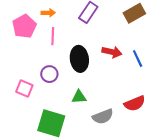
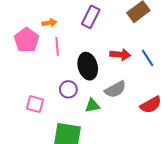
purple circle: (49, 74) -> (68, 89), moved
gray semicircle: (103, 116) -> (115, 89), moved

